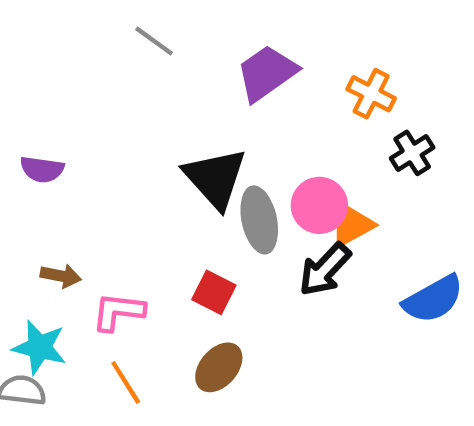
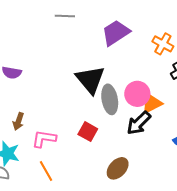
gray line: (154, 41) -> (65, 16), turned -36
brown arrow: (61, 276) -> (18, 121), turned 96
brown ellipse: (219, 367) -> (118, 168), moved

